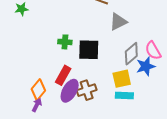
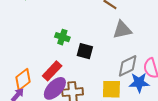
black square: (89, 50) -> (85, 51), size x0.7

